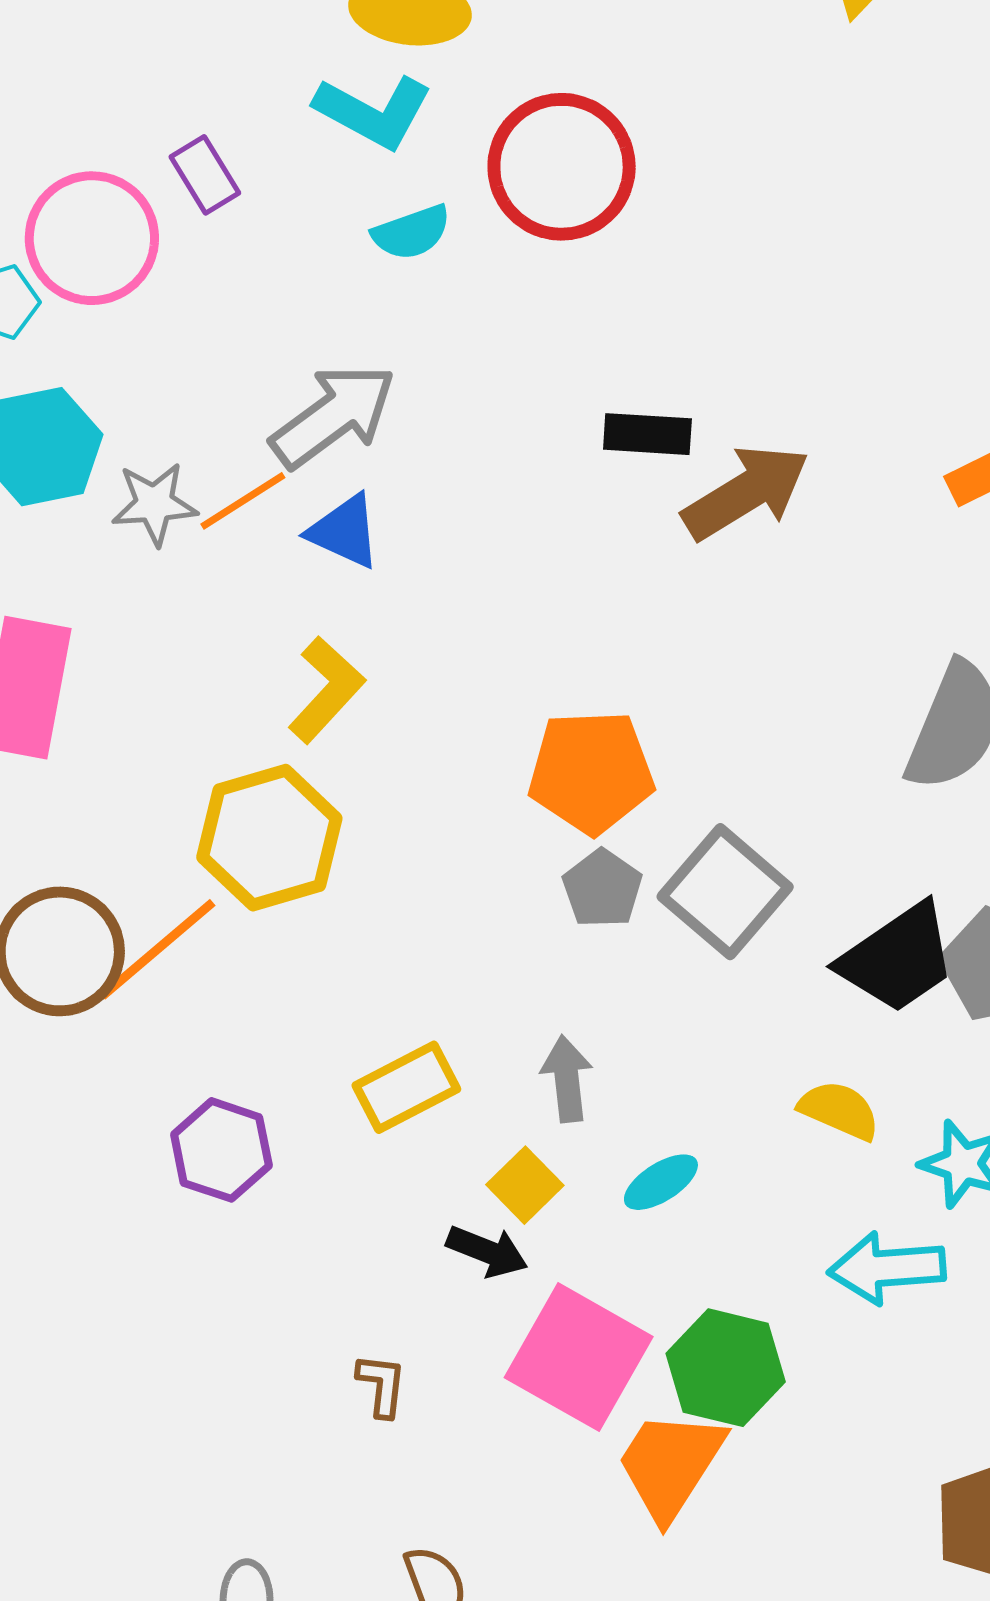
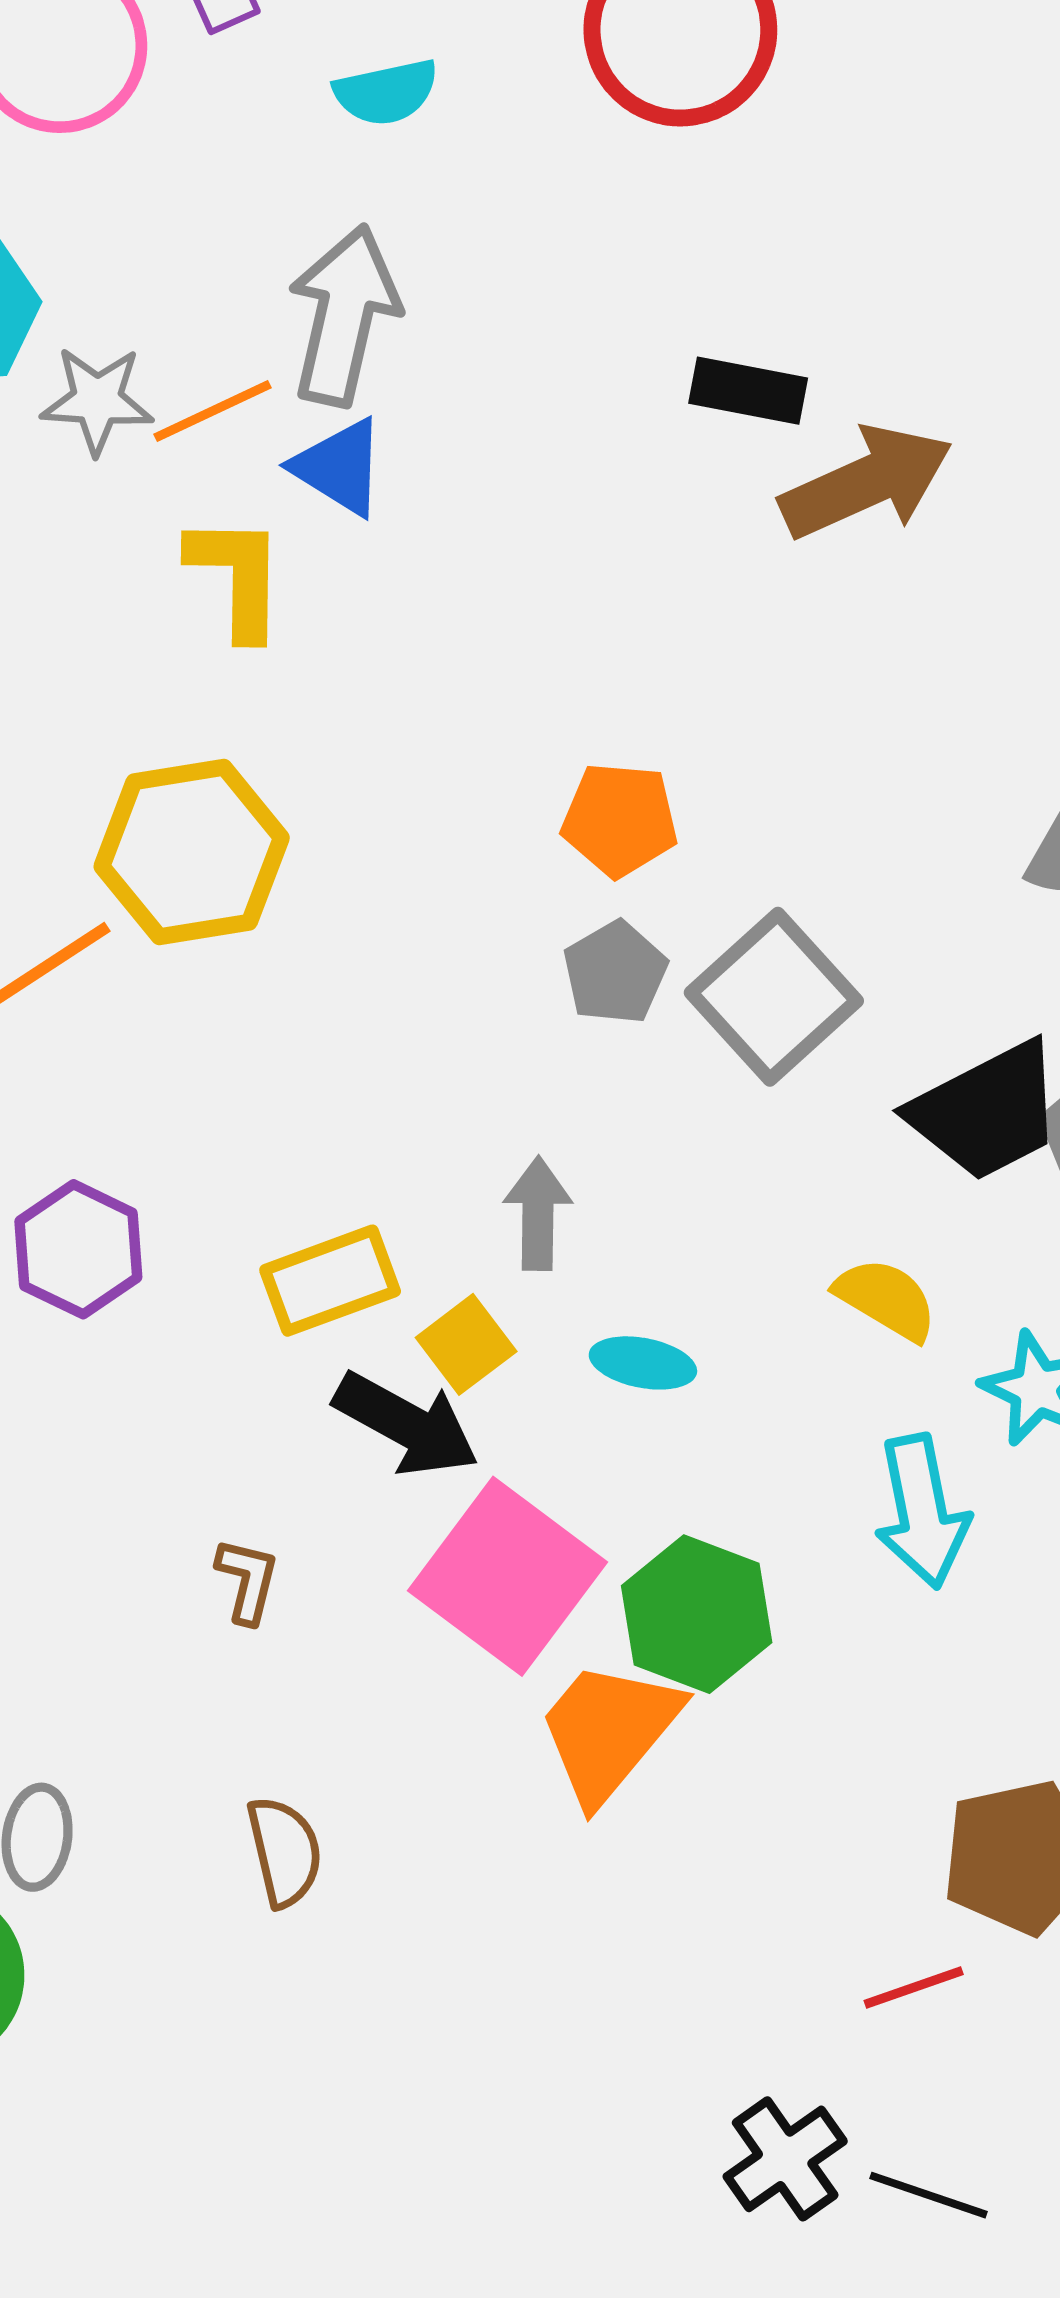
cyan semicircle: (411, 232) -> (386, 92), moved
gray arrow: (333, 416) -> (344, 315), turned -48
yellow L-shape: (326, 690) -> (237, 577), moved, turned -49
orange pentagon: (591, 772) -> (620, 820), size x0.7
yellow rectangle: (406, 1087) -> (330, 1281), moved
cyan ellipse: (661, 1182) -> (643, 1363), turned 36
black arrow: (487, 1251) -> (406, 1424), size x1.4
cyan arrow: (887, 1268) -> (922, 1511), turned -104

